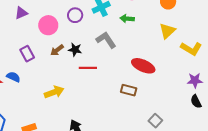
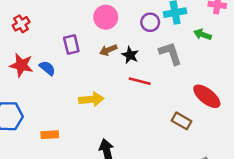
purple circle: (75, 15) -> (150, 22), moved

